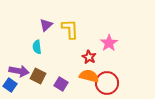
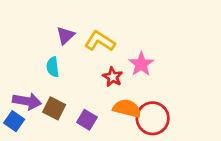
yellow L-shape: (70, 29) -> (100, 41), turned -55
pink star: (109, 43) -> (141, 64), moved
red star: (89, 57) -> (113, 77), moved

